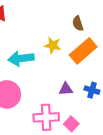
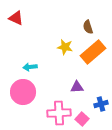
cyan arrow: (21, 58) -> (30, 67), moved, size x0.6
blue cross: (92, 90) -> (101, 104), moved, turned -32

